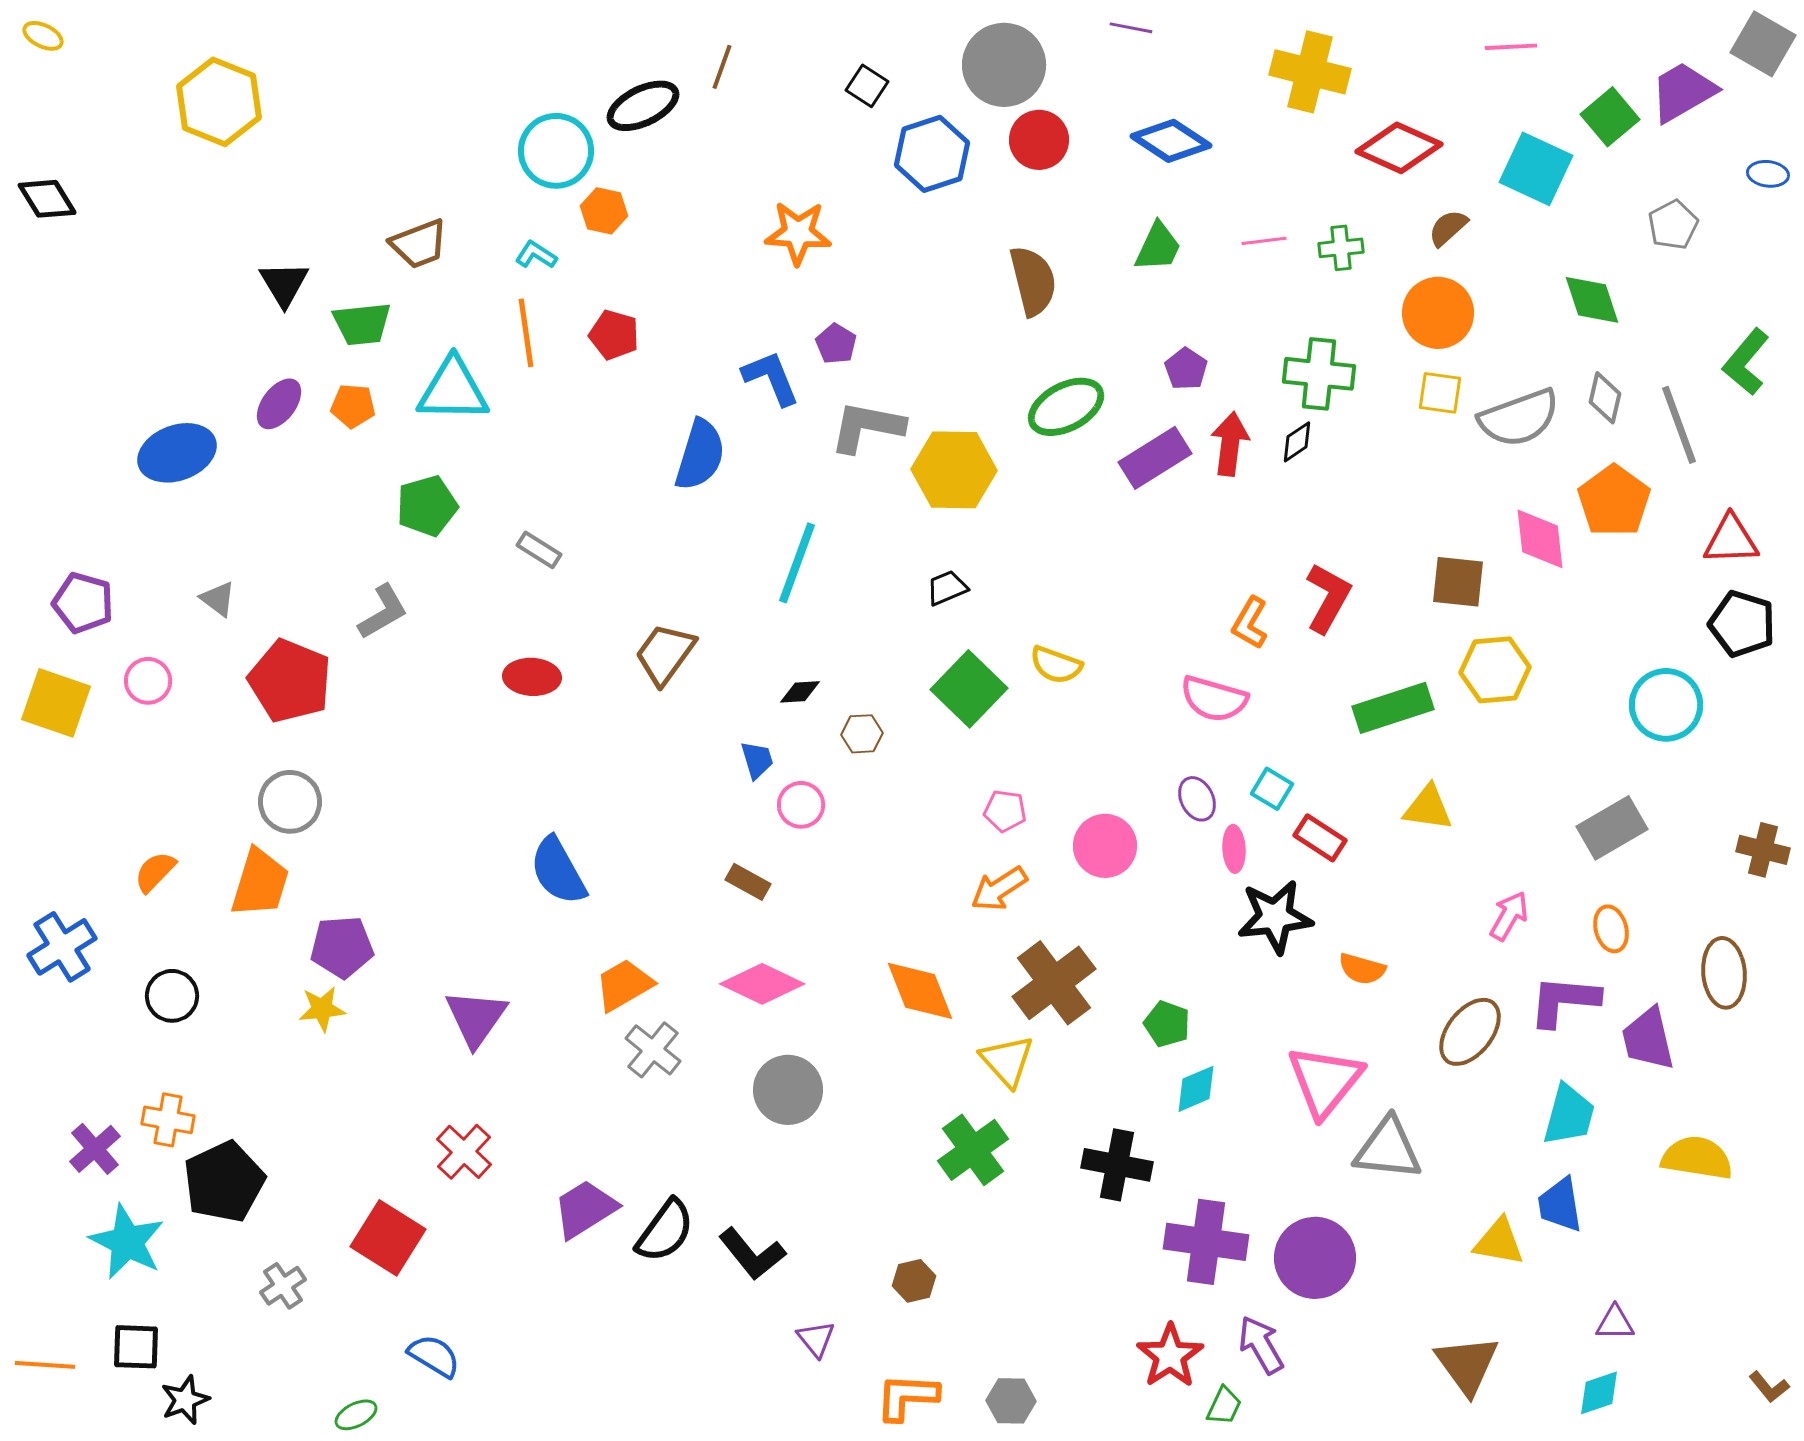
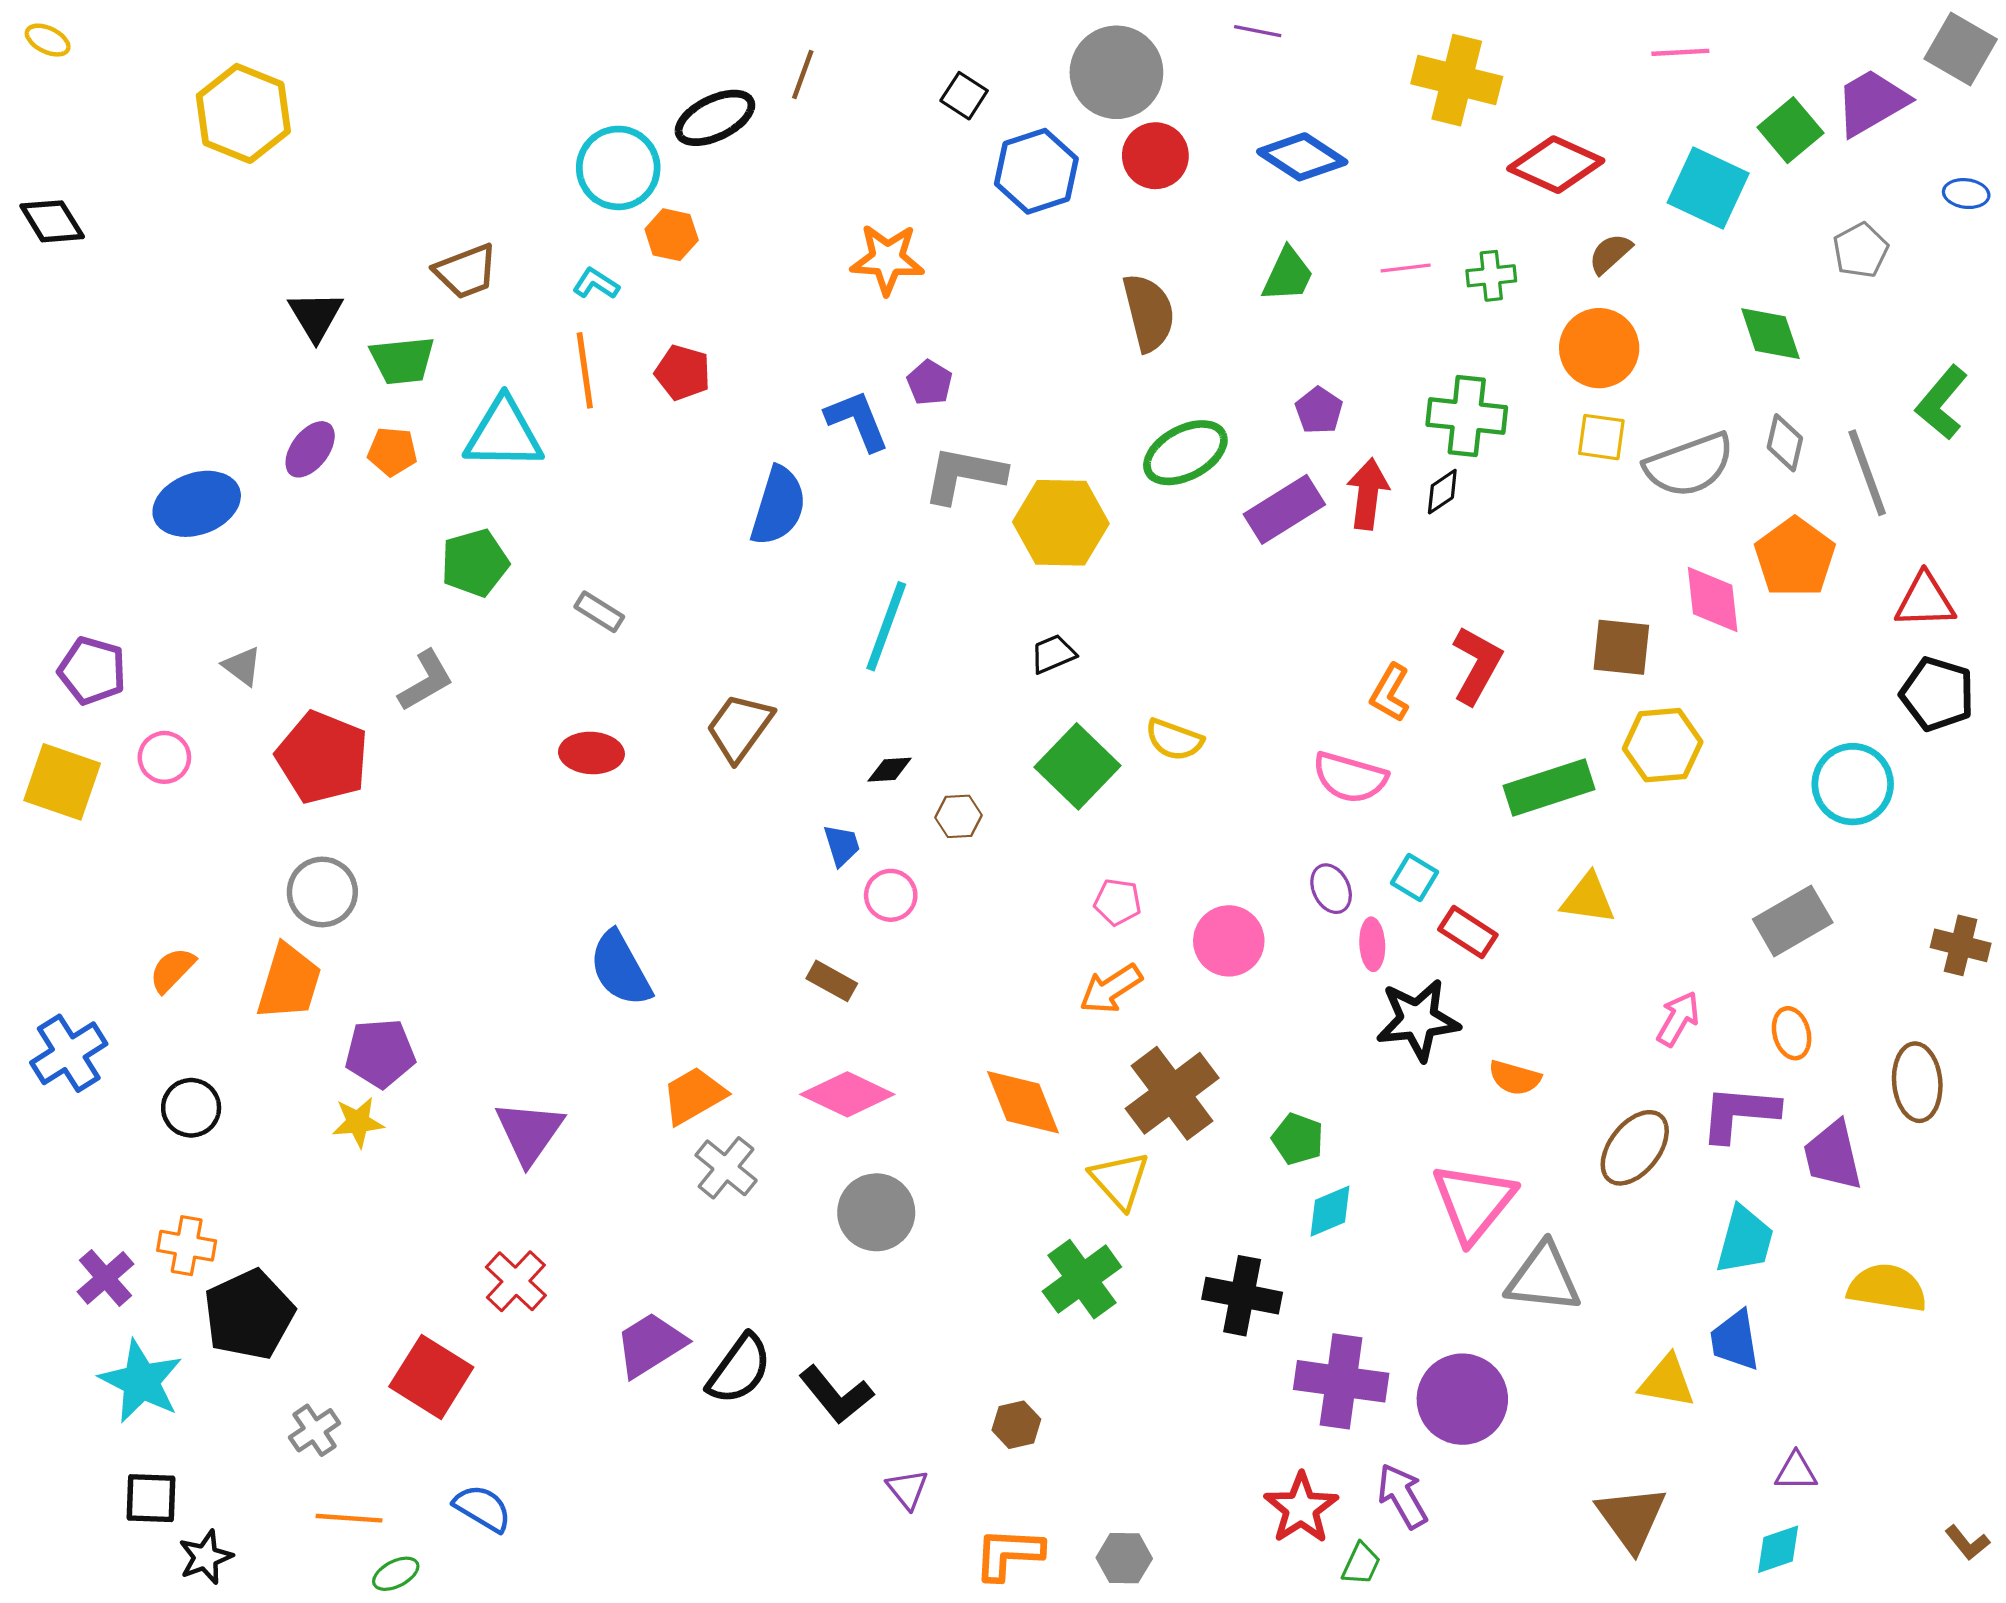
orange line: (45, 1365) -> (349, 1518), moved

